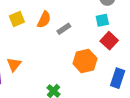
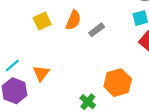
orange hexagon: (85, 61) -> (118, 83), moved

